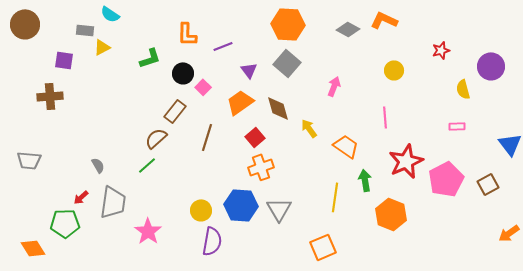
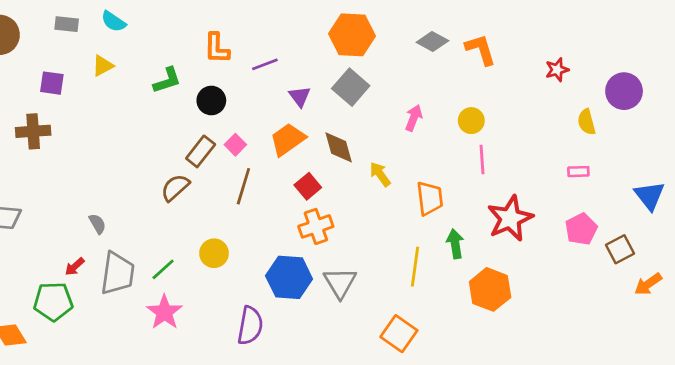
orange L-shape: (384, 20) -> (481, 50), moved, turned 48
gray rectangle: (85, 30) -> (67, 24), moved
yellow circle: (394, 70) -> (471, 121), moved
pink square: (203, 87) -> (235, 145), moved
orange trapezoid: (346, 146) -> (430, 198), turned 48
green line: (147, 165) -> (163, 269), moved
pink pentagon: (446, 179) -> (581, 229), moved, size x0.7
yellow circle: (201, 210) -> (214, 253), moved
orange arrow: (509, 233) -> (648, 284), moved
orange square: (323, 247) -> (399, 334), turned -32

